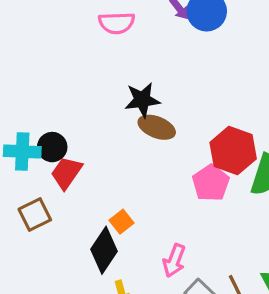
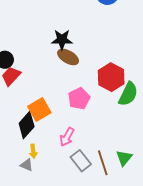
pink pentagon: (211, 183) -> (79, 99), moved
orange square: (122, 222) -> (39, 110), size x1.6

